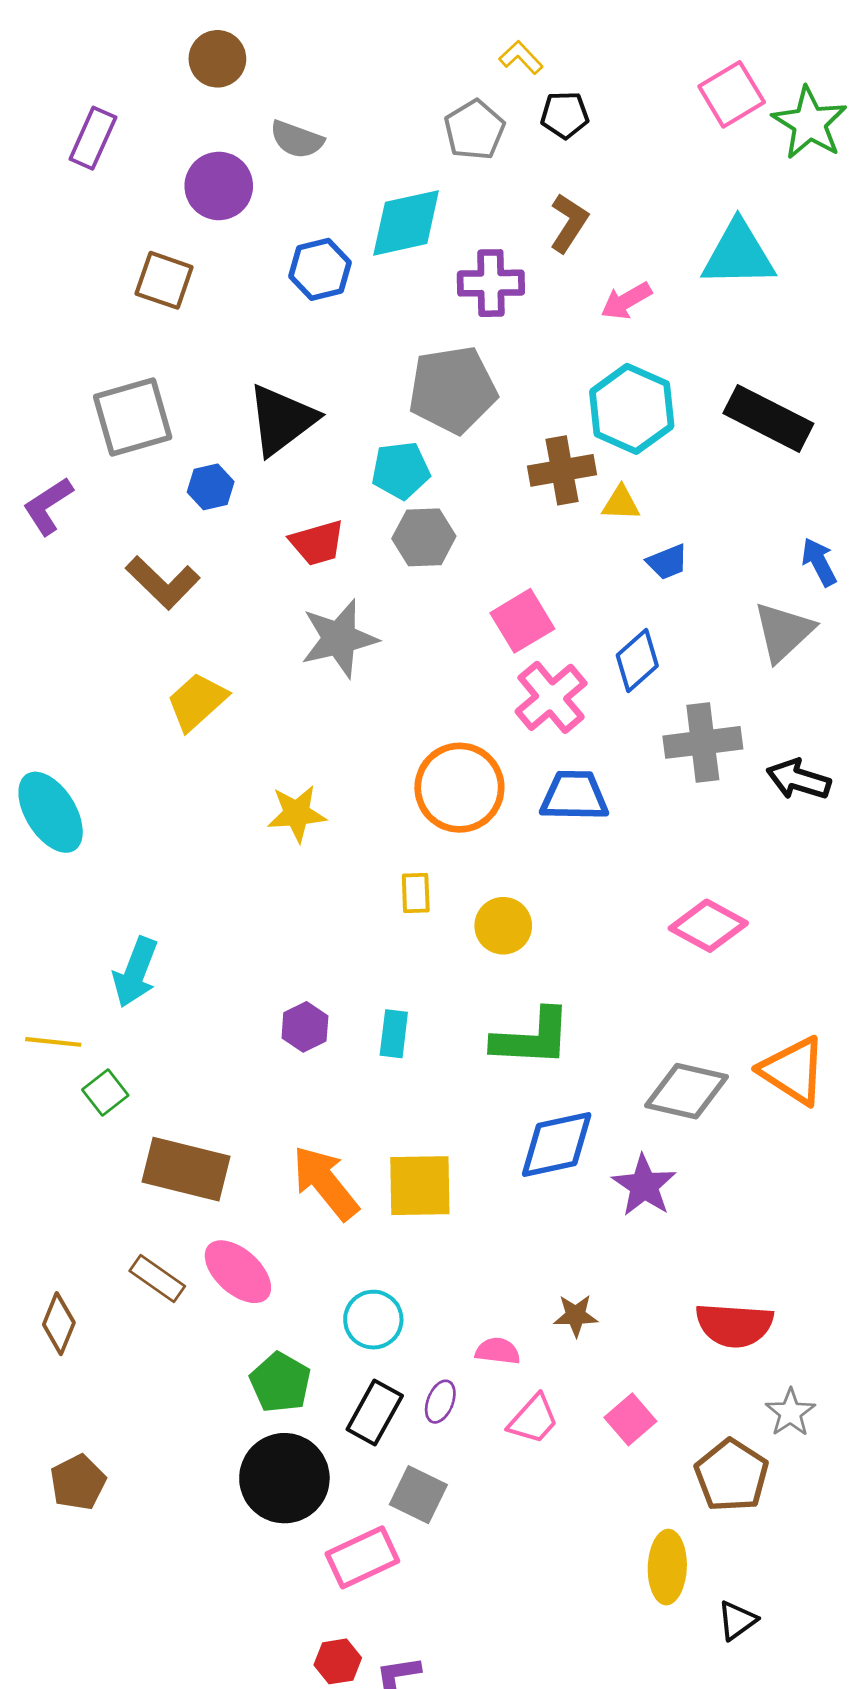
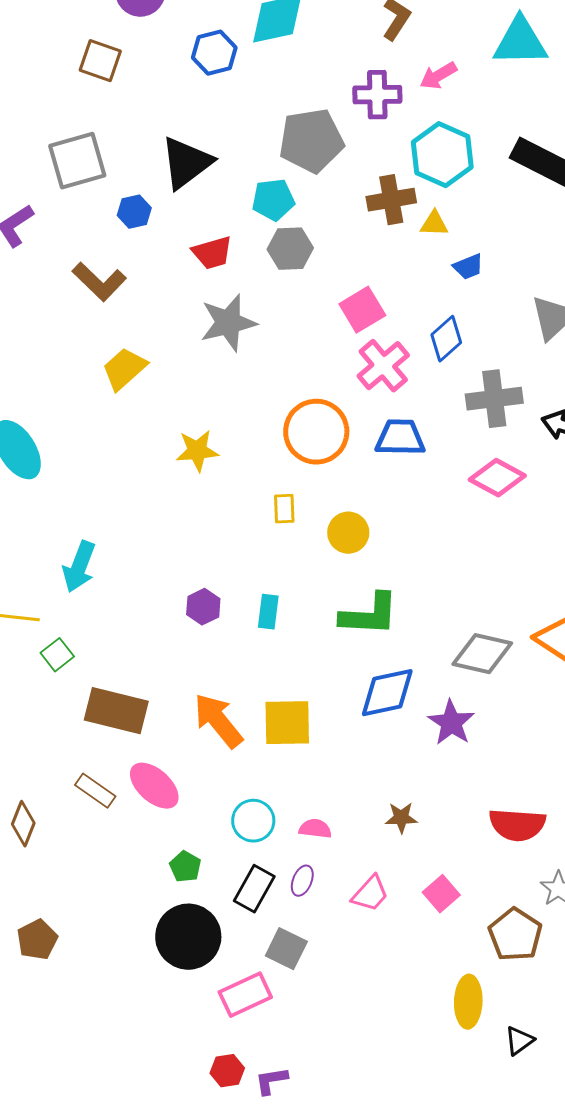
purple cross: (491, 283) -> (377, 95), moved
pink diamond: (708, 926) -> (497, 478), moved
pink semicircle: (498, 1351) -> (315, 829), moved
green pentagon: (280, 1382) -> (185, 867), size x0.7

